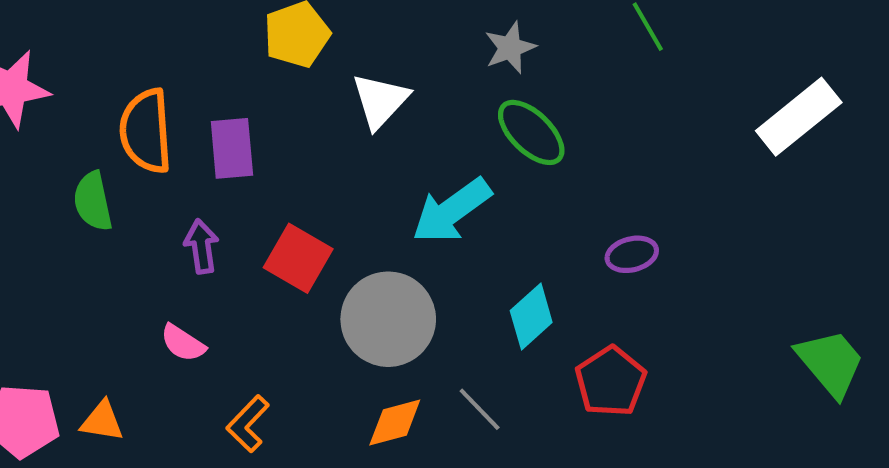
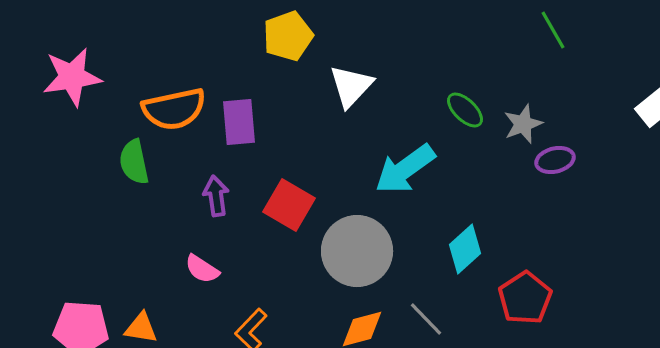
gray star: (510, 48) -> (523, 124), moved
orange semicircle: (146, 131) -> (174, 109), turned -98
green ellipse: (531, 132) -> (465, 110), size x0.7
purple ellipse: (632, 254) -> (555, 160), moved

